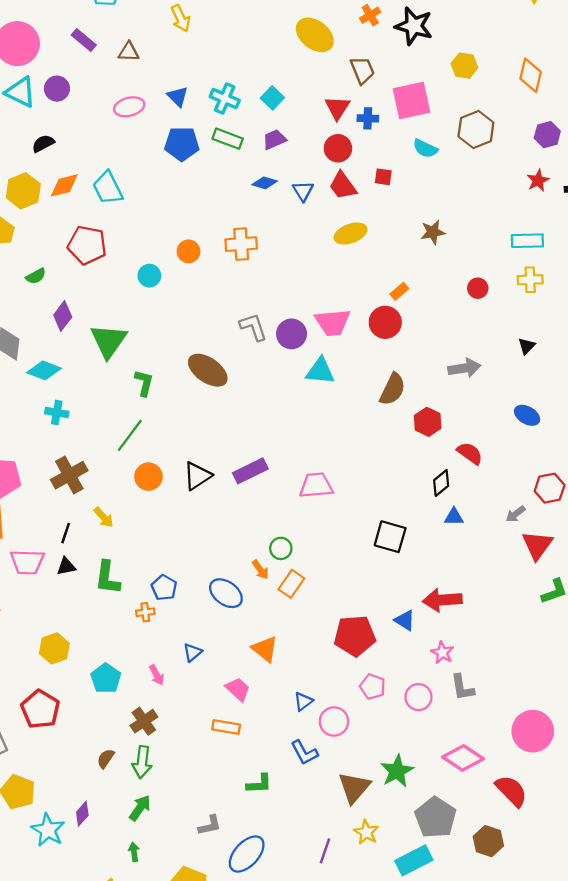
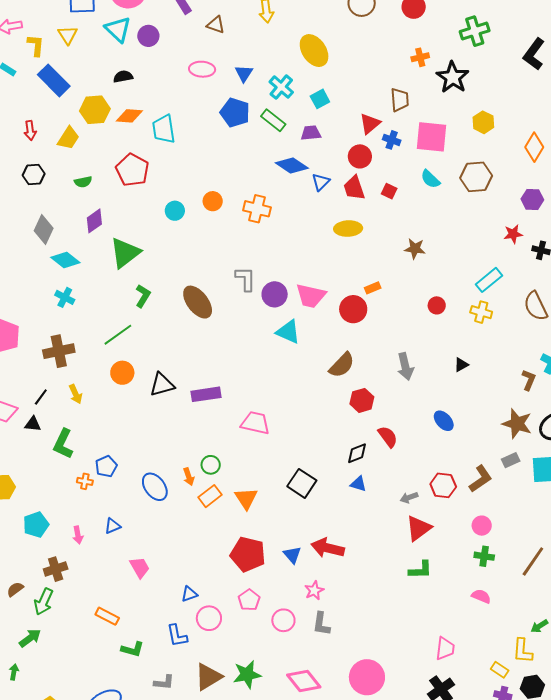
yellow ellipse: (315, 35) -> (314, 51), moved
blue diamond: (265, 183) -> (292, 166), size x1.5
cyan rectangle: (527, 241) -> (489, 280), turned -56
gray arrow: (464, 368) -> (405, 366), turned 68
orange triangle: (265, 649) -> (246, 498), moved
orange rectangle: (226, 727) -> (107, 616), moved
gray L-shape: (210, 825) -> (164, 682), moved

